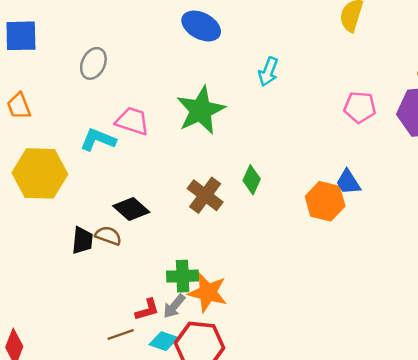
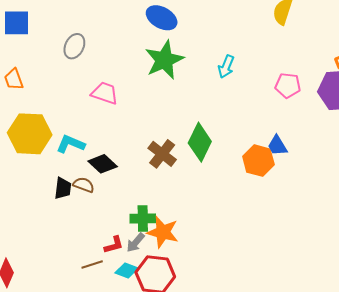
cyan arrow: (268, 72) -> (226, 67), moved
green star: (201, 110) -> (164, 60), moved
cyan L-shape: (98, 140) -> (71, 144), moved
green diamond: (252, 180) -> (200, 142), size x1.6

